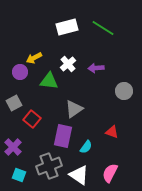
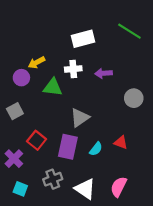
white rectangle: (67, 27) -> (83, 39), moved
green line: (103, 28) -> (129, 31), moved
white cross: (68, 64) -> (73, 69), turned 35
red square: (32, 119) -> (37, 140), moved
cyan semicircle: (86, 147) -> (96, 149), moved
gray cross: (49, 166) -> (53, 179), size x0.7

